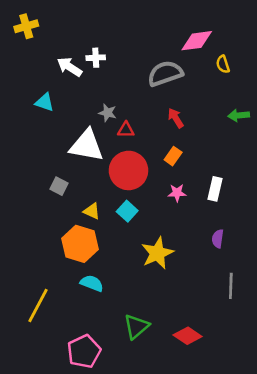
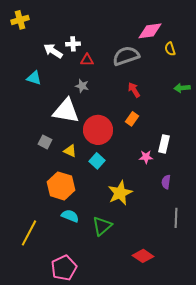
red triangle: (126, 130) -> (87, 60), moved
pink star: (177, 193) -> (146, 157), moved
yellow triangle: (92, 211) -> (70, 151), moved
green triangle: (136, 327) -> (102, 226), moved

